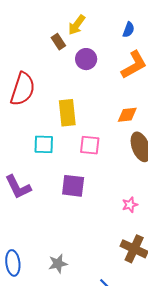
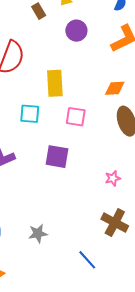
brown rectangle: (58, 42) -> (39, 11), moved

